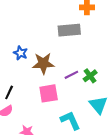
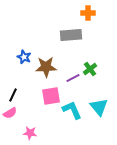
green cross: (90, 76) -> (90, 69), moved
cyan L-shape: (70, 120) -> (72, 110), moved

